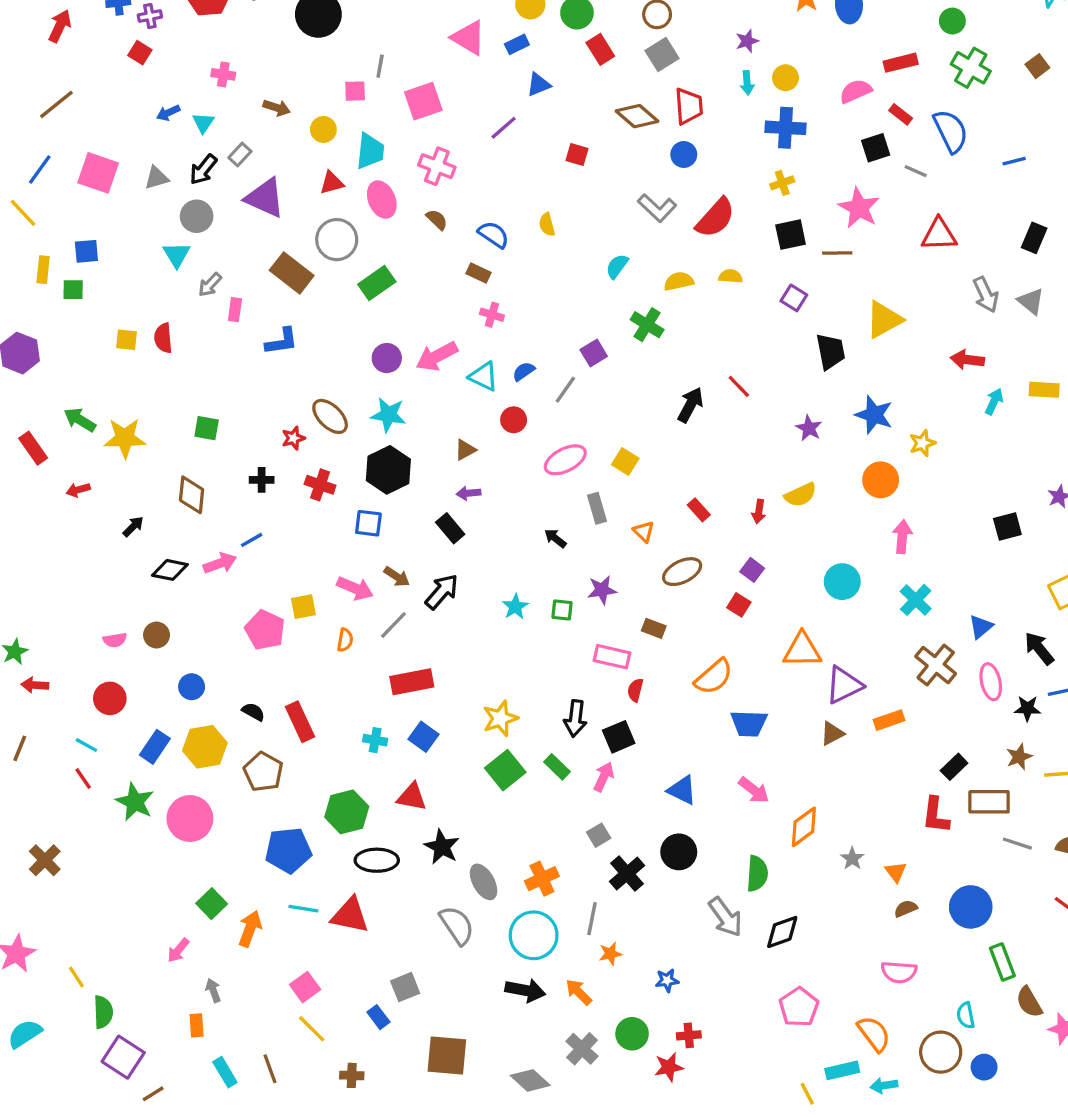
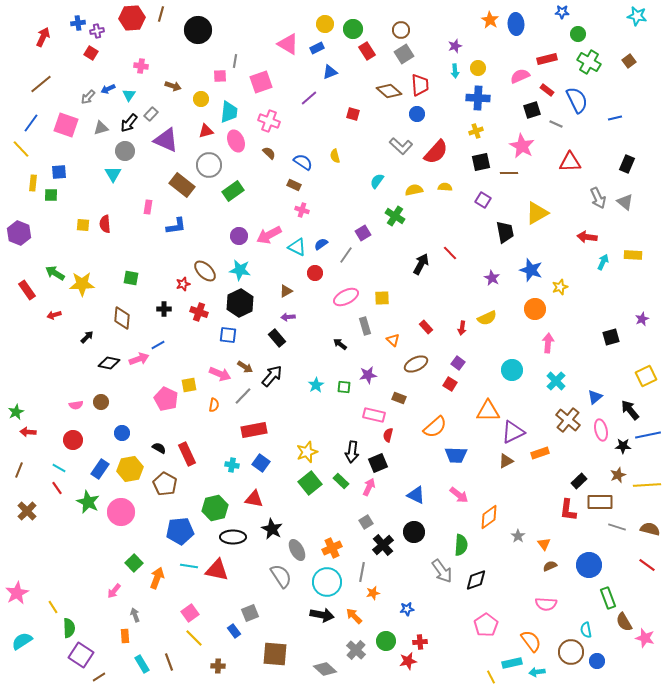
gray arrow: (210, 285) -> (88, 97), moved
yellow square: (625, 461) -> (382, 298), turned -35
brown cross: (45, 860) -> (27, 511), moved

